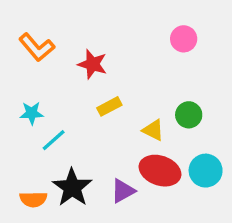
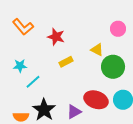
pink circle: (184, 39) -> (118, 29), moved
green circle: (189, 115) -> (113, 67), size x1.5
yellow triangle: (153, 130) -> (97, 50), moved

